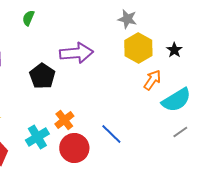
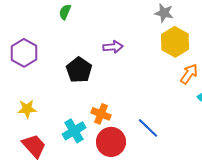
purple arrow: (76, 53) -> (113, 47), size x0.6
orange cross: (64, 120) -> (101, 114), turned -30

